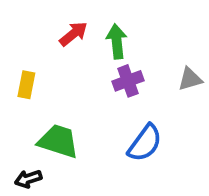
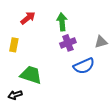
red arrow: (73, 34) -> (28, 18), moved
blue semicircle: (145, 143) -> (84, 66), moved, turned 30

